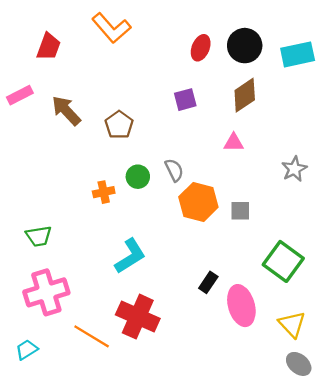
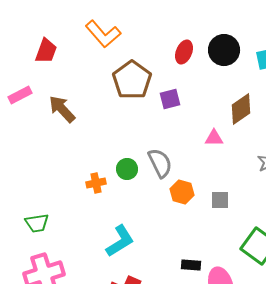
brown diamond: (245, 95) -> (241, 109), moved
brown pentagon: (119, 125) -> (132, 80), moved, size x1.5
gray semicircle: (174, 170) -> (160, 163), size x1.4
orange hexagon: (198, 202) -> (182, 192), size x0.7
black rectangle: (208, 282) -> (191, 265), turned 60

